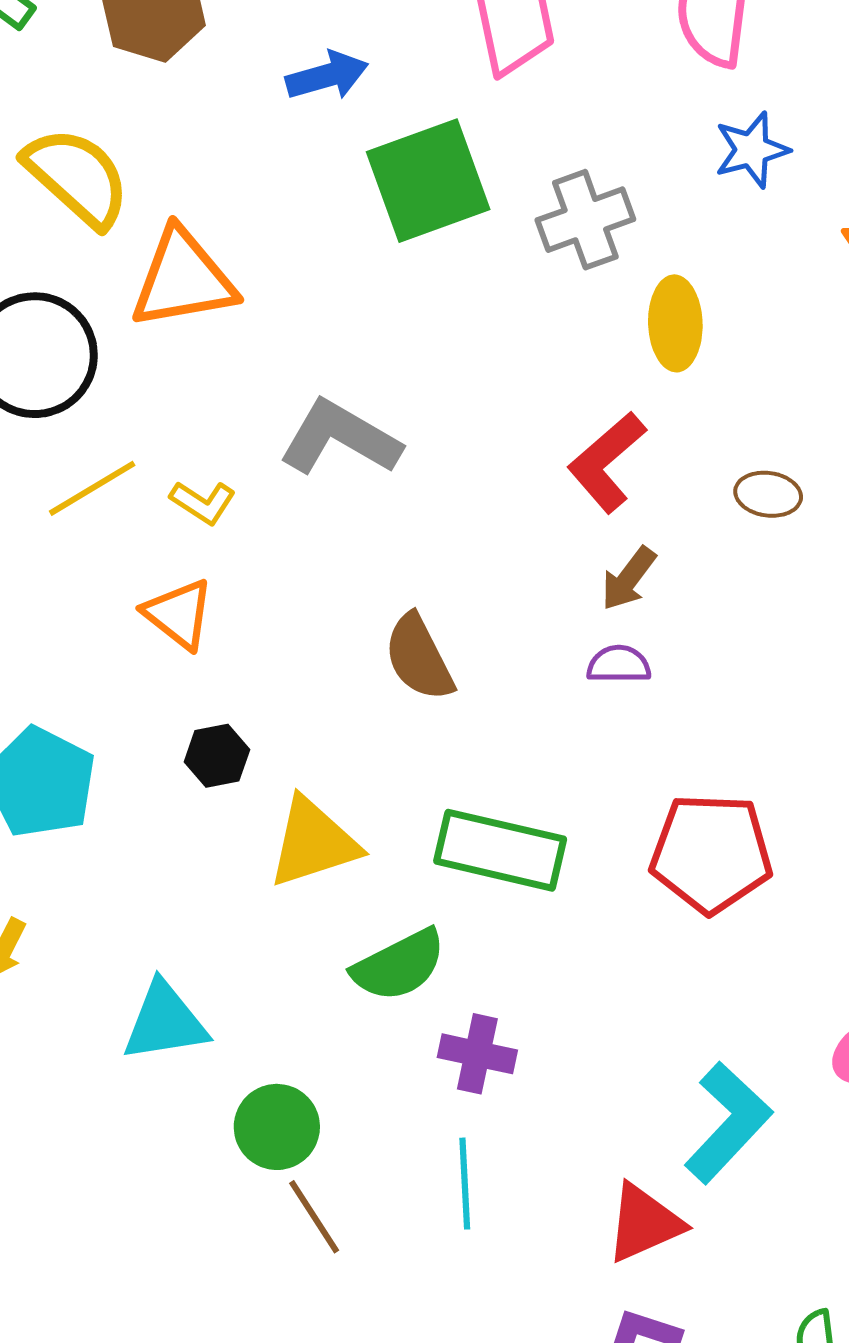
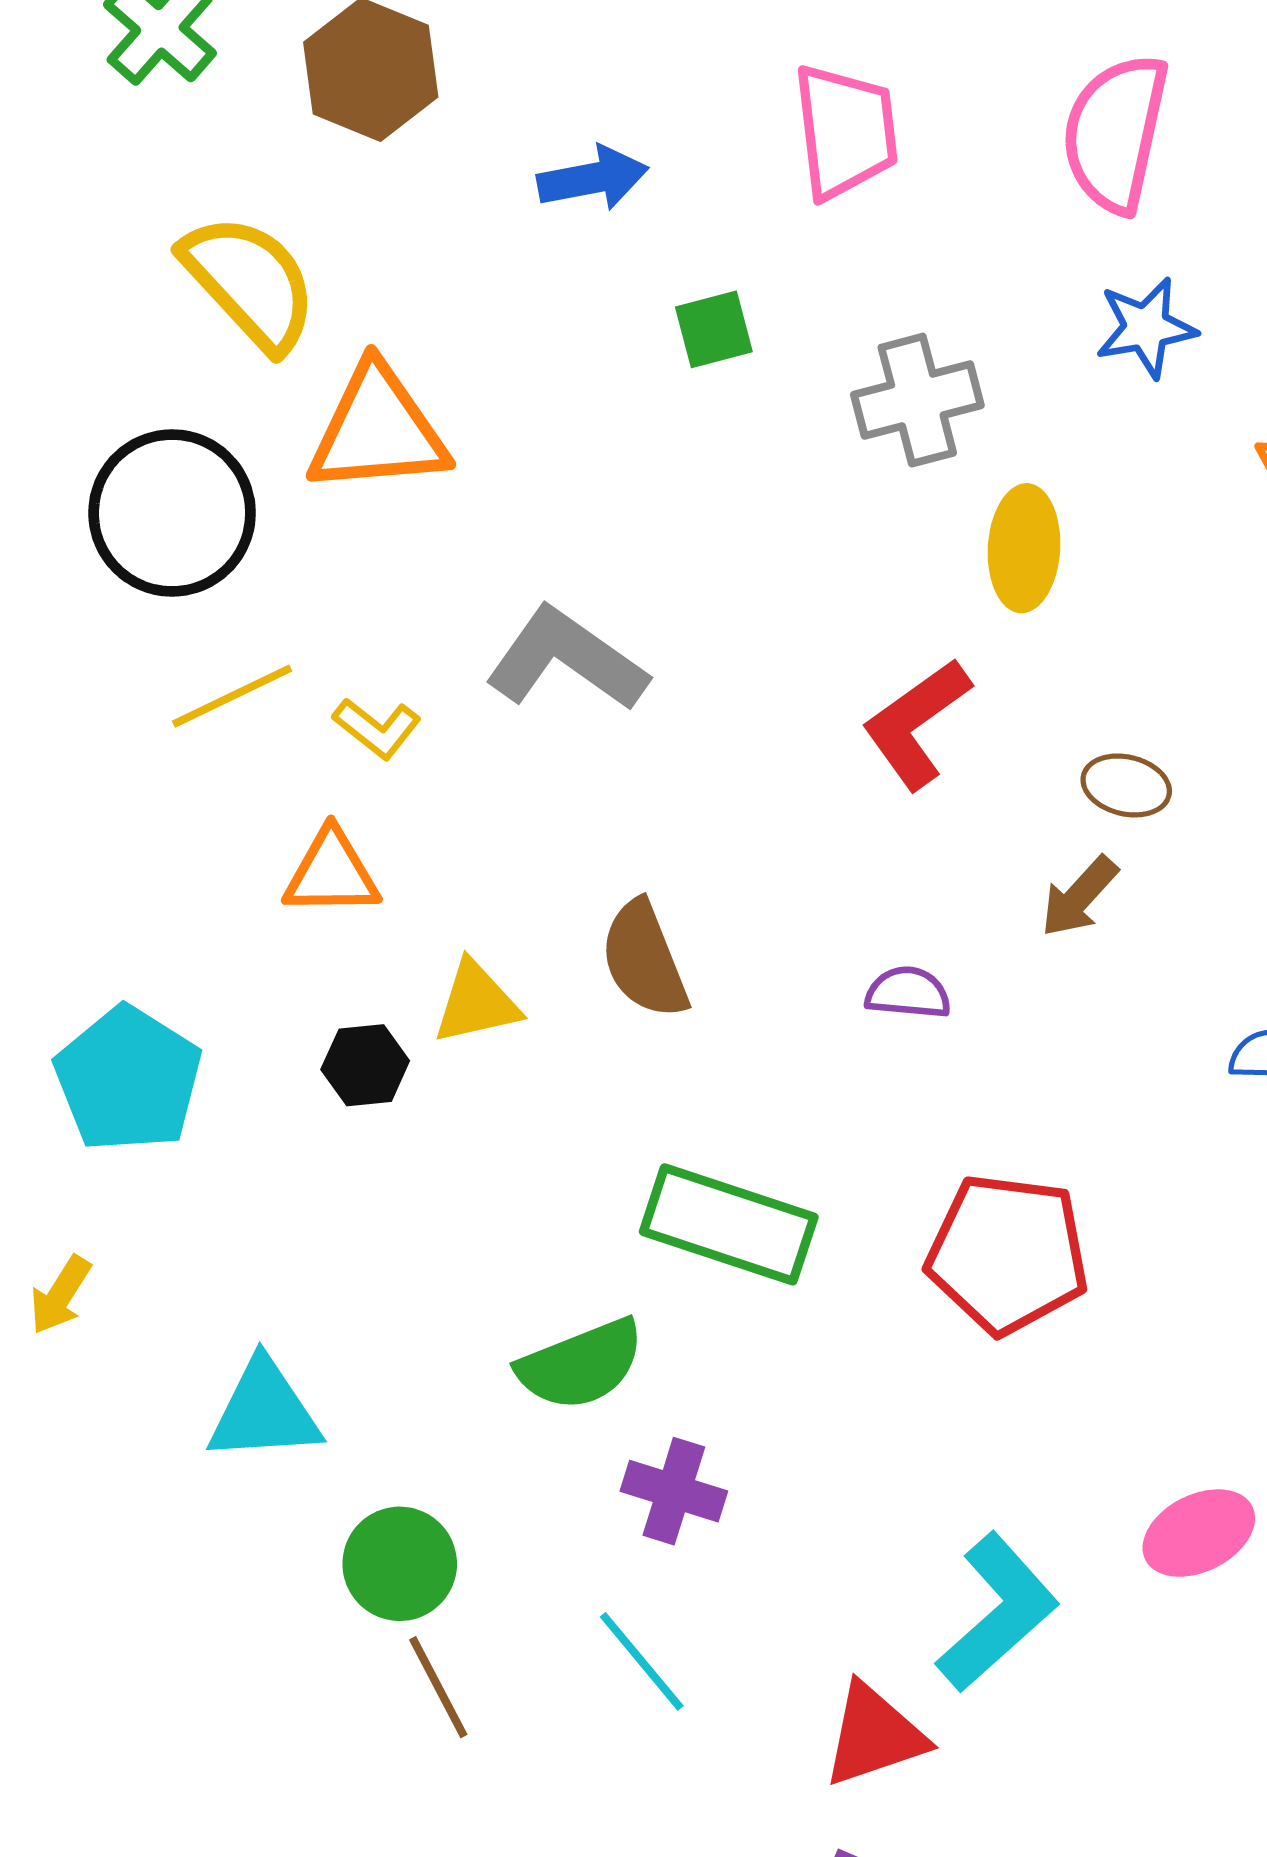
green square: (428, 181) -> (714, 329), size x0.5
brown arrow: (628, 579) -> (1079, 897), moved
orange triangle: (179, 614) -> (332, 873), turned -44
yellow triangle: (313, 843) -> (476, 1003), moved, size x0.7
cyan line: (465, 1184) -> (642, 1661), turned -42

